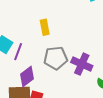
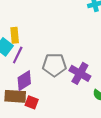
yellow rectangle: (45, 27) -> (15, 35), moved

